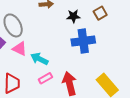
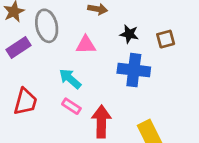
pink triangle: (20, 49) -> (86, 45), moved, turned -42
pink rectangle: (45, 78) -> (71, 106), turned 48

